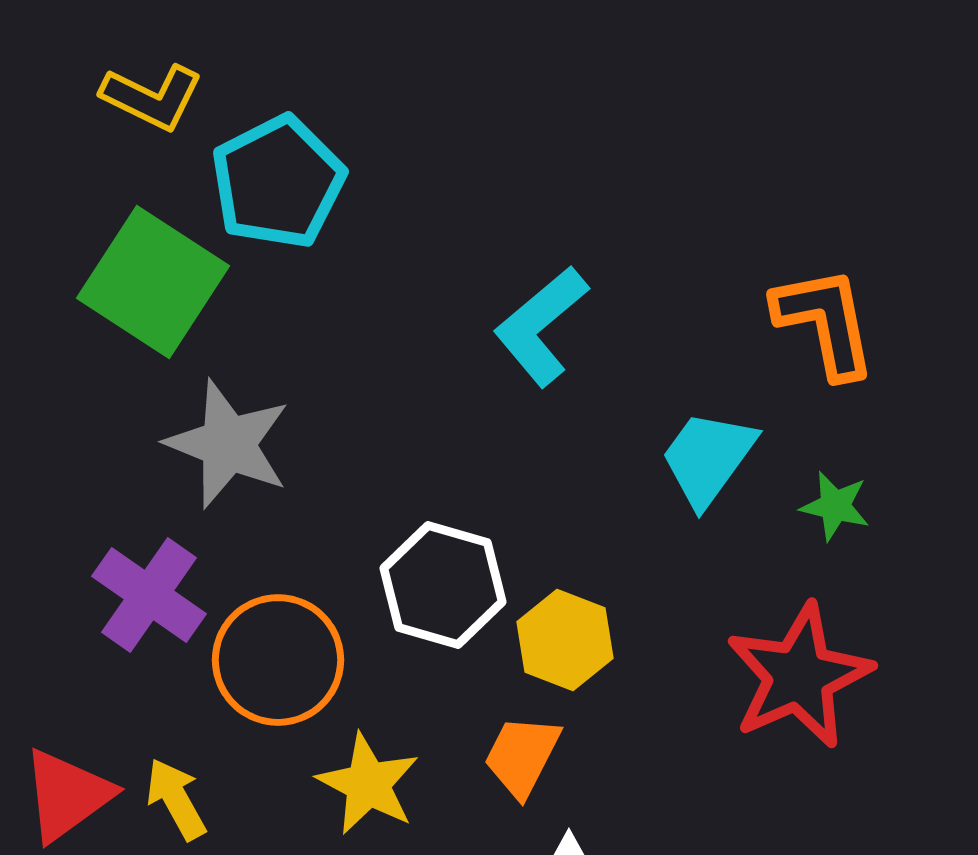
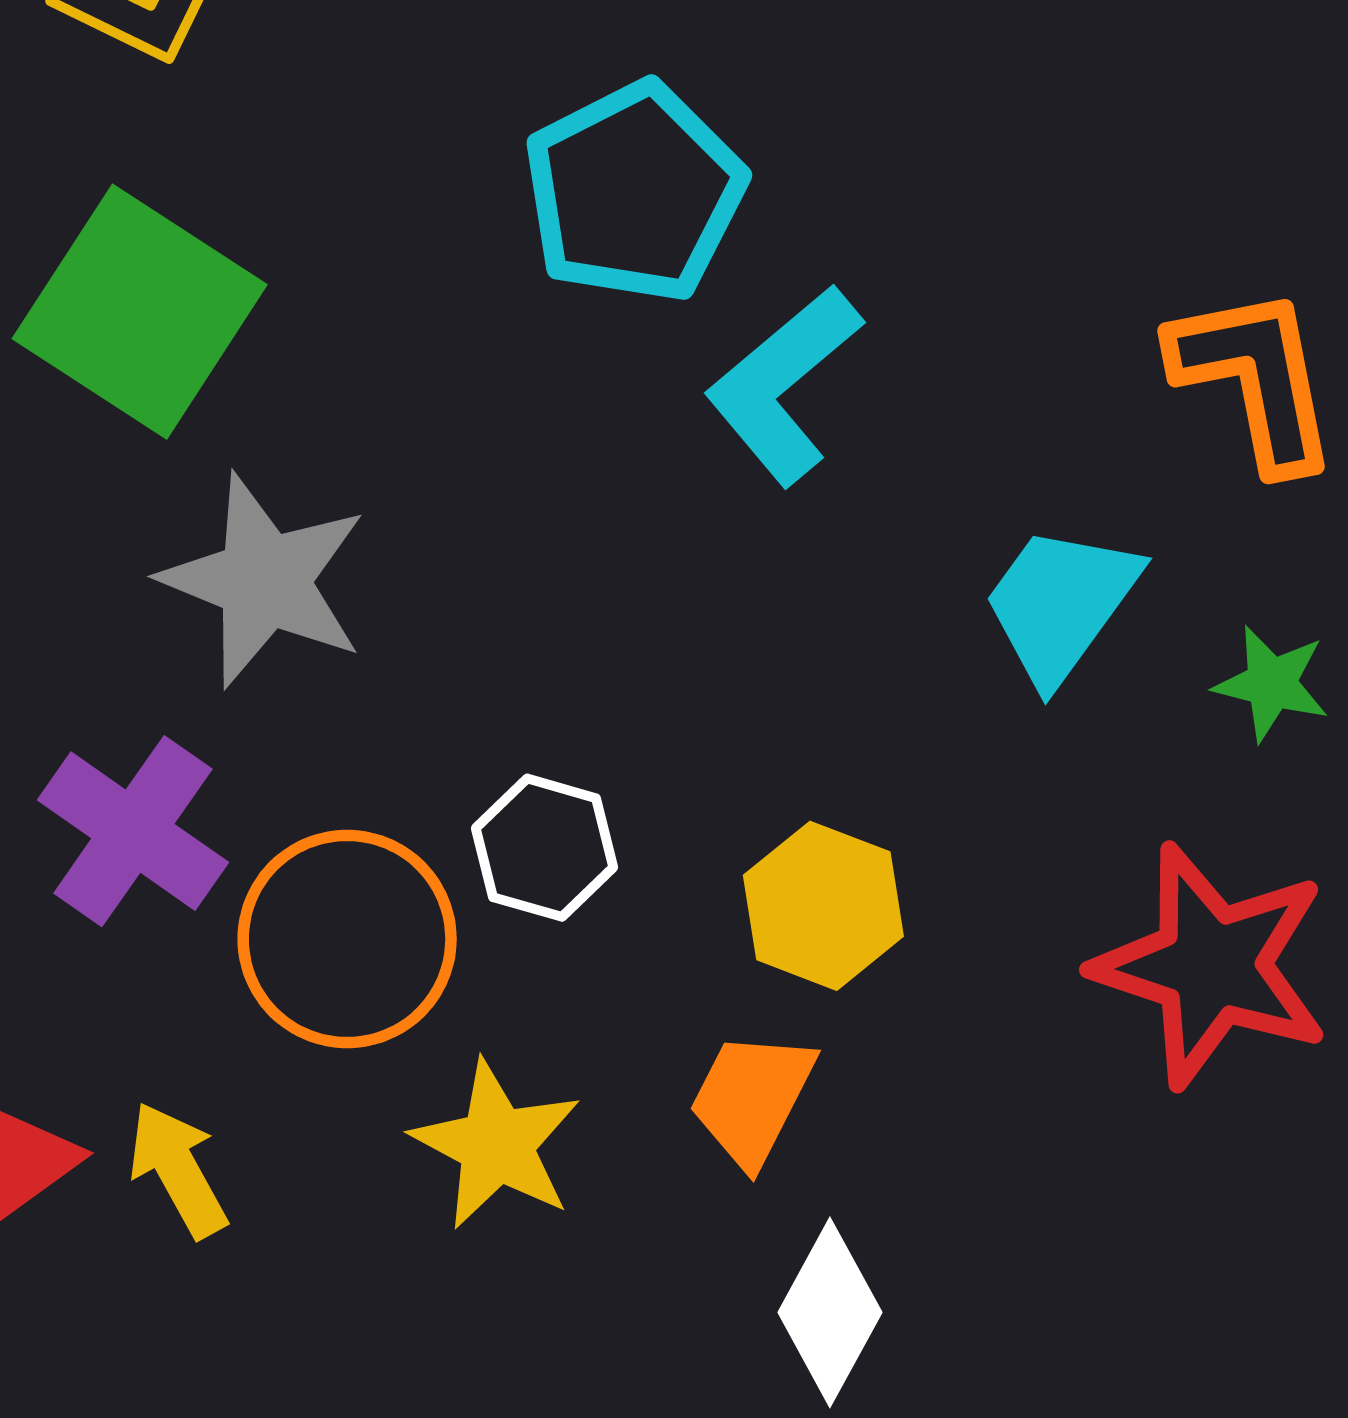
cyan pentagon: (278, 182) -> (634, 192), moved
white hexagon: (443, 585) -> (545, 848), moved, size x0.7
red star: (799, 676) -> (1212, 966), turned -30

